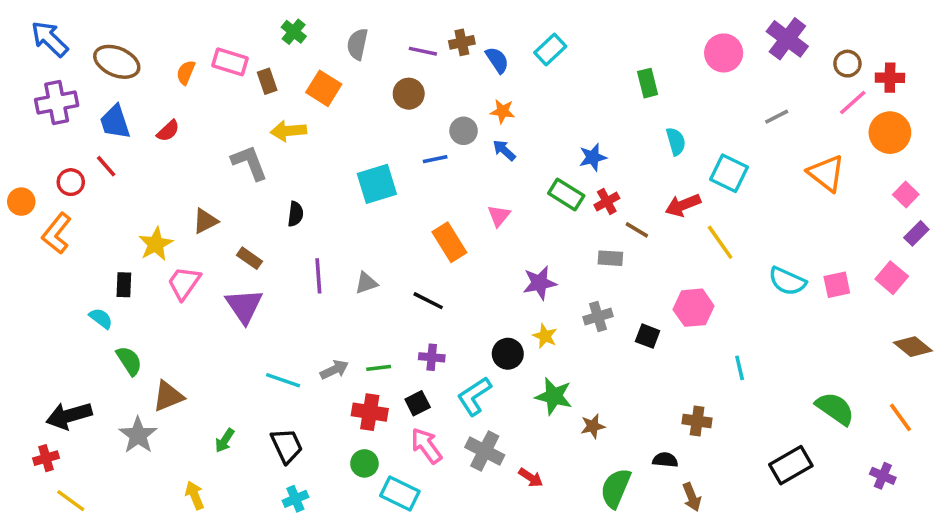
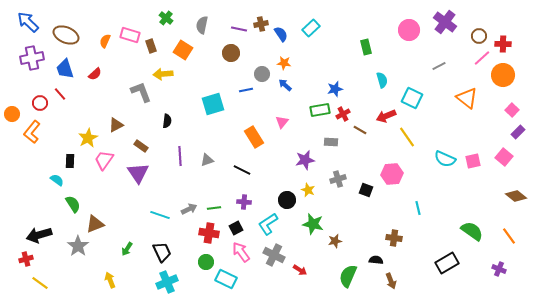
green rectangle: (566, 195) -> (320, 110), turned -42
gray rectangle: (610, 258) -> (331, 142), moved
cyan cross: (295, 499) -> (167, 282), size x1.5

